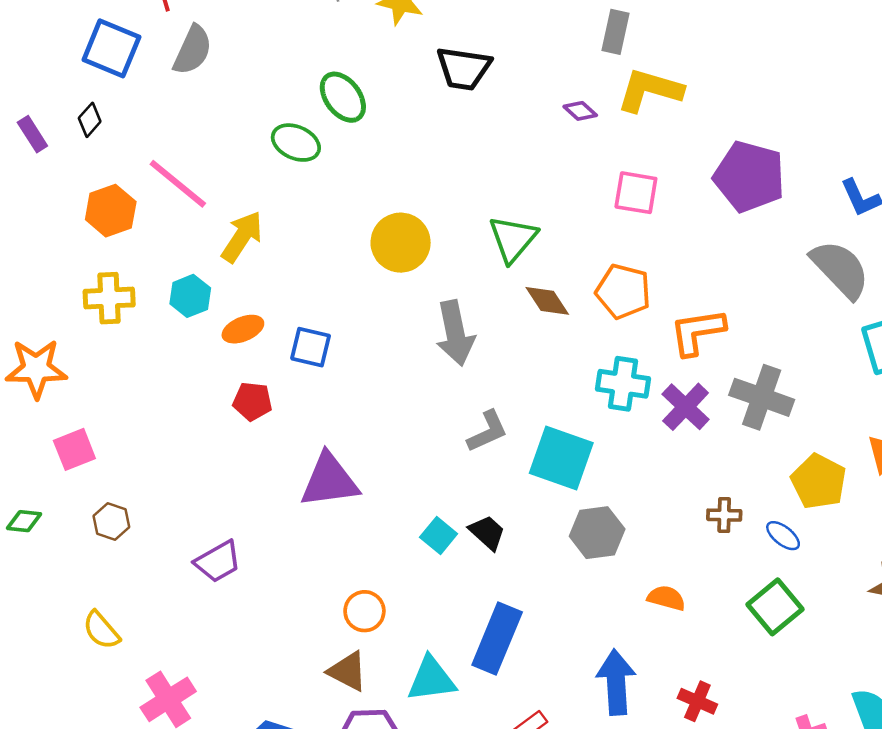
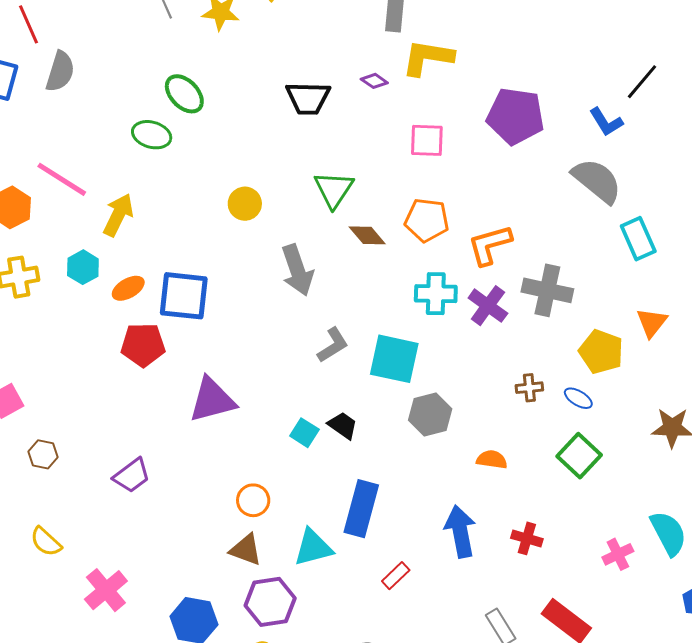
black trapezoid: (464, 68) -> (308, 98), moved
yellow circle: (401, 243) -> (245, 204), size x0.7
blue square: (311, 347) -> (184, 296), size x1.6
red pentagon: (252, 401) -> (143, 345), size x1.4

